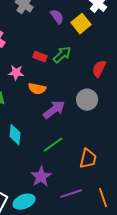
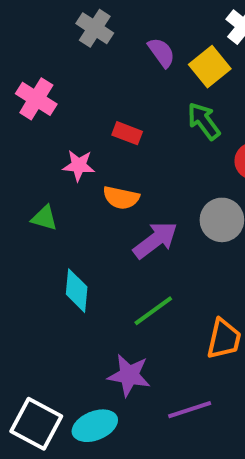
green arrow: (62, 55) -> (204, 121), moved, turned -84
purple star: (41, 177) -> (129, 375), turned -30

